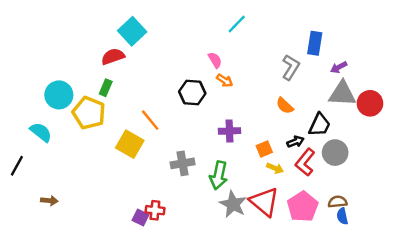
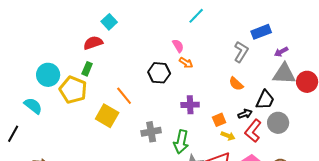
cyan square: (132, 31) -> (109, 22), size x0.7
blue rectangle: (315, 43) -> (261, 32), turned 60

